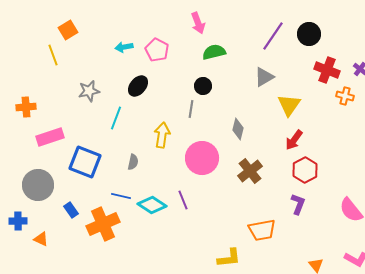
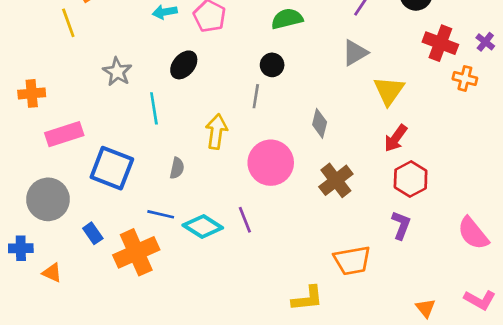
gray star: (89, 91) -> (117, 72), turned -30
cyan line: (116, 118) -> (154, 108), turned -30

